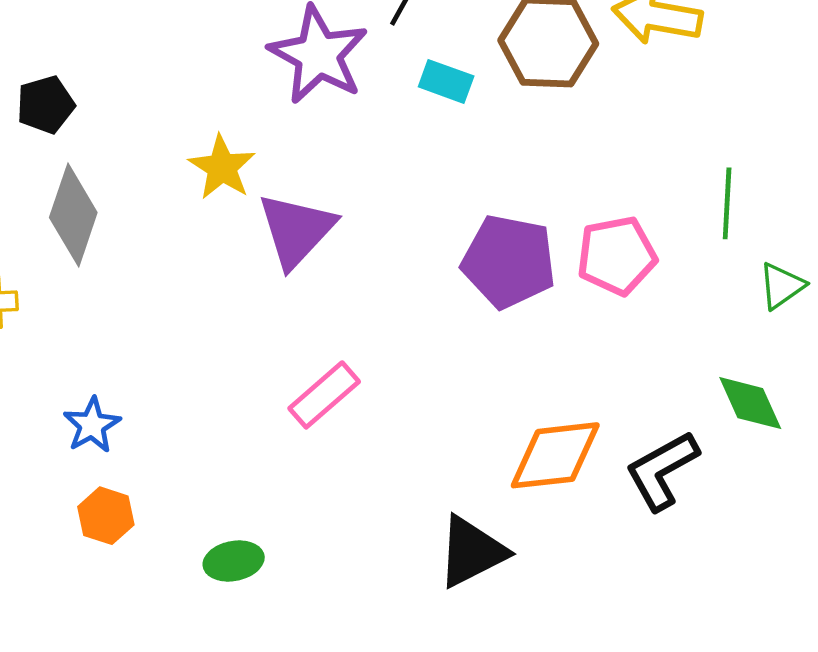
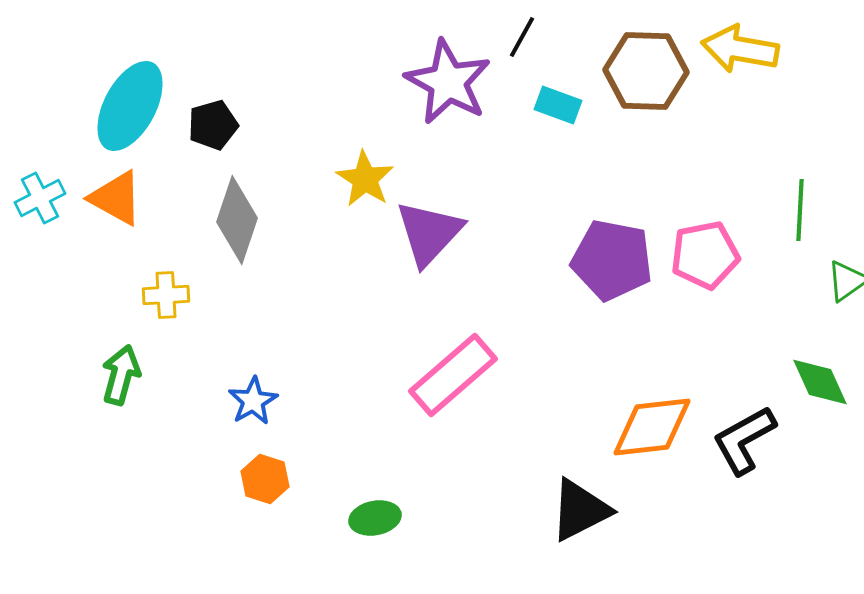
pink rectangle: (324, 395) -> (453, 375), size x1.4

